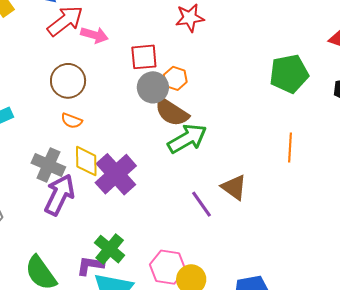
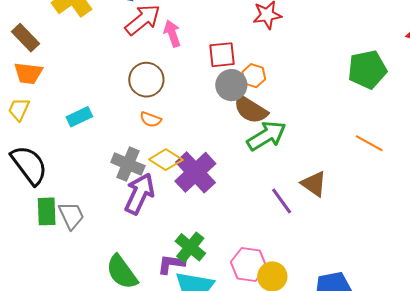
pink arrow: (94, 35) -> (172, 33), turned -124
orange line: (290, 148) -> (369, 143), turned -64
yellow diamond: (86, 161) -> (166, 160), turned -56

